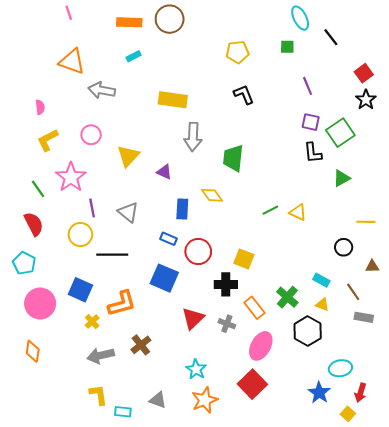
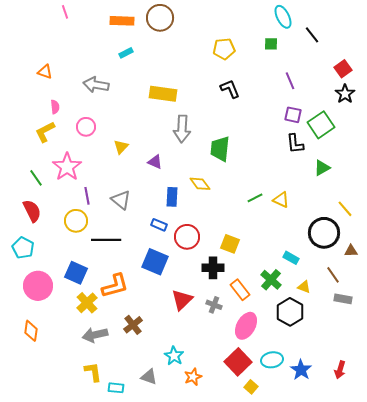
orange triangle: (72, 62) -> (45, 72), moved, size x0.6
pink semicircle: (40, 107) -> (55, 107), moved
yellow triangle: (128, 156) -> (121, 147), size x0.7
yellow line: (366, 222) -> (345, 209), turned 48
black circle: (344, 247) -> (324, 233), size x1.8
cyan rectangle: (321, 280) -> (291, 258), moved
yellow cross: (92, 322) -> (87, 303), size x1.5
cyan ellipse: (340, 368) -> (272, 360), moved
cyan star: (196, 369) -> (174, 356), moved
orange star: (205, 400) -> (193, 377), size x0.7
yellow square: (348, 414) -> (251, 387), moved

